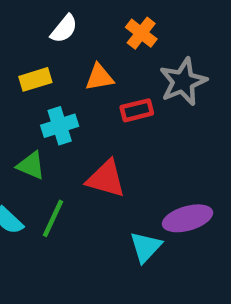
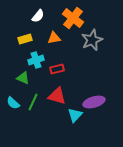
orange cross: (141, 33) -> (73, 18), size x1.5
red rectangle: (137, 110) -> (57, 69), moved
red triangle: (106, 179) -> (57, 96), moved

